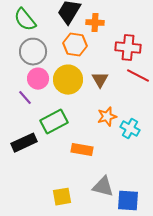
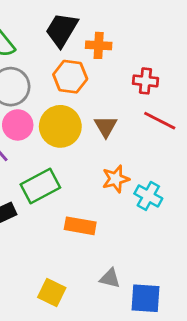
red cross: (128, 48) -> (145, 81), size x0.7
gray triangle: (103, 187) -> (110, 278), size x0.7
yellow square: (62, 197) -> (52, 293), turned 36

